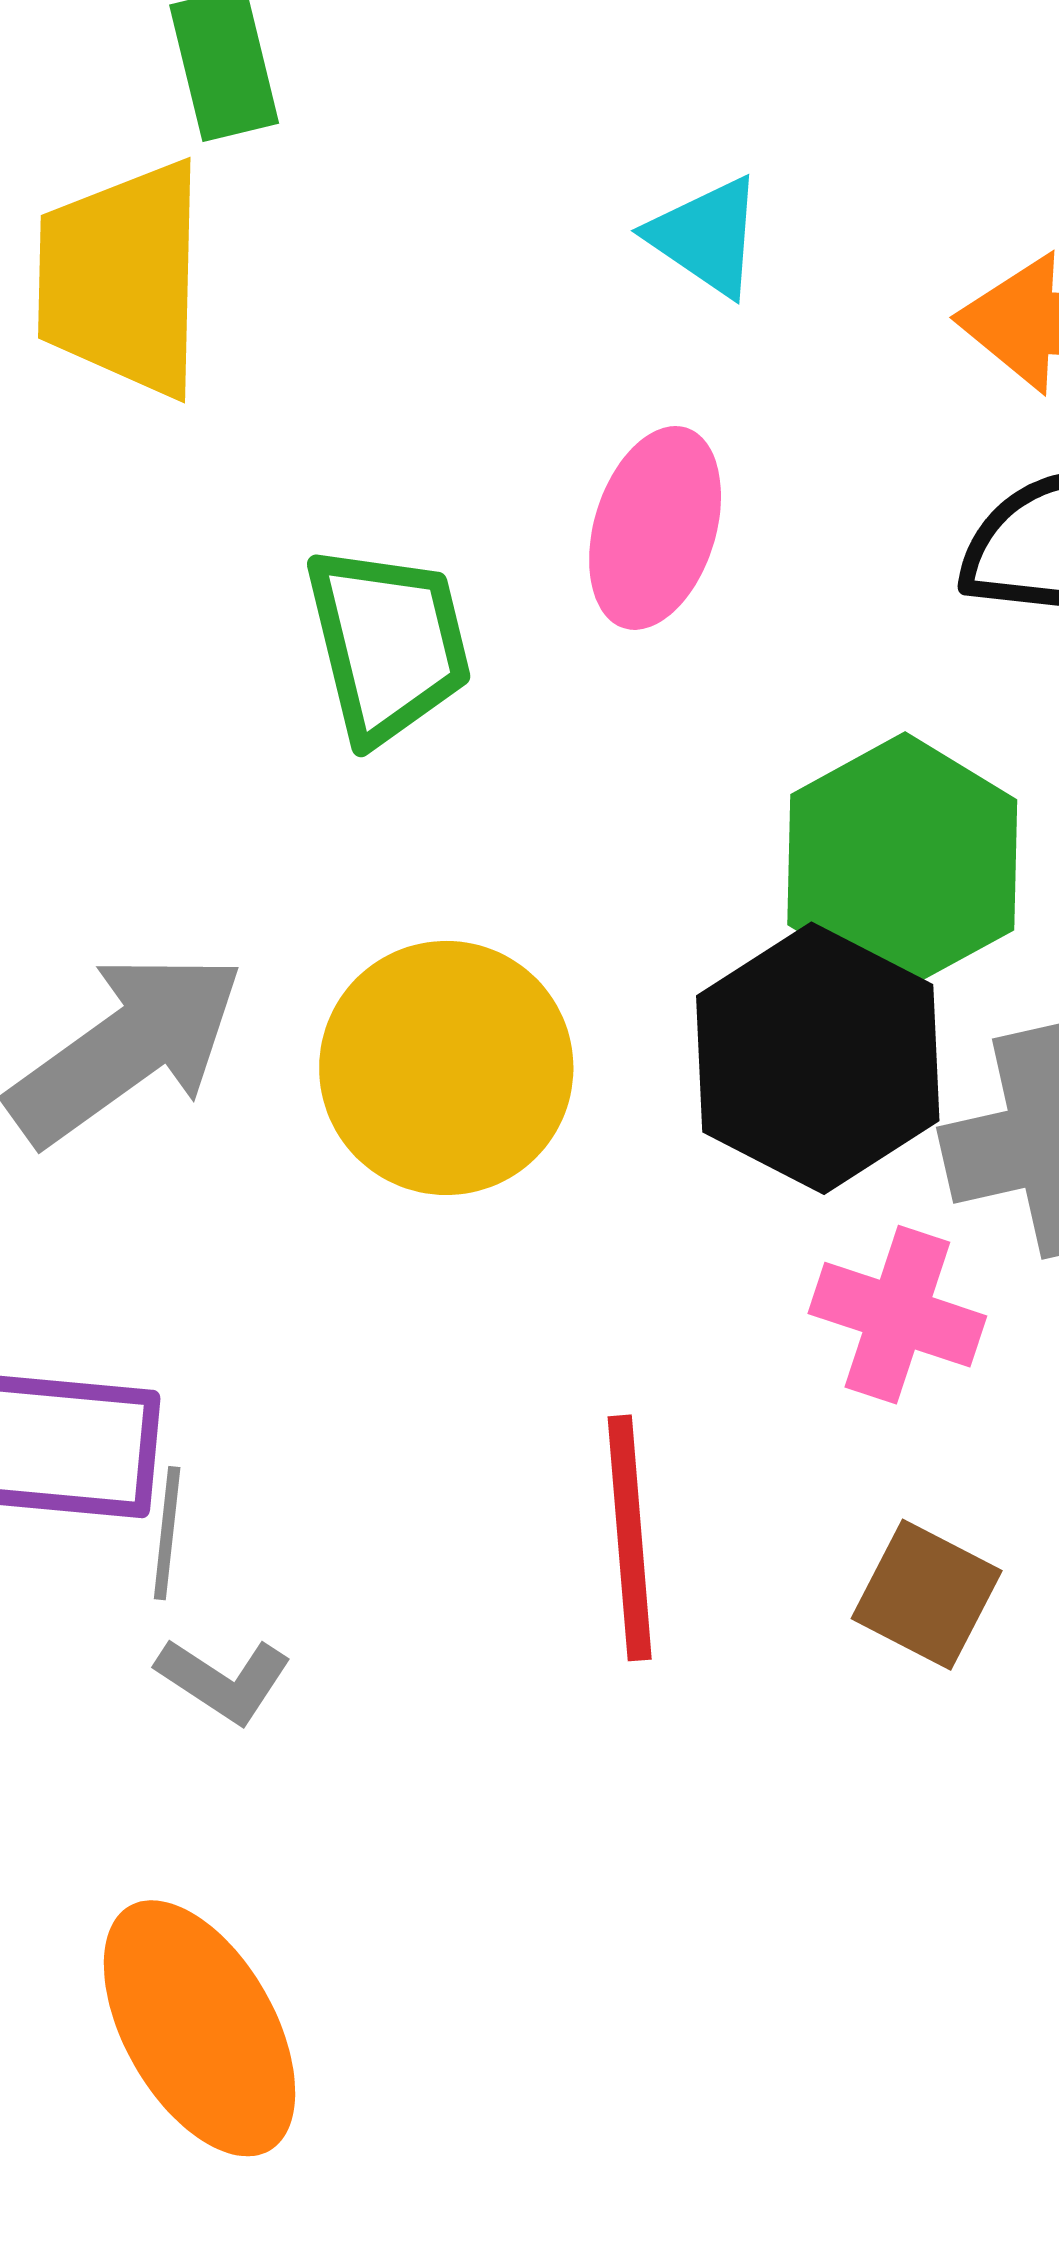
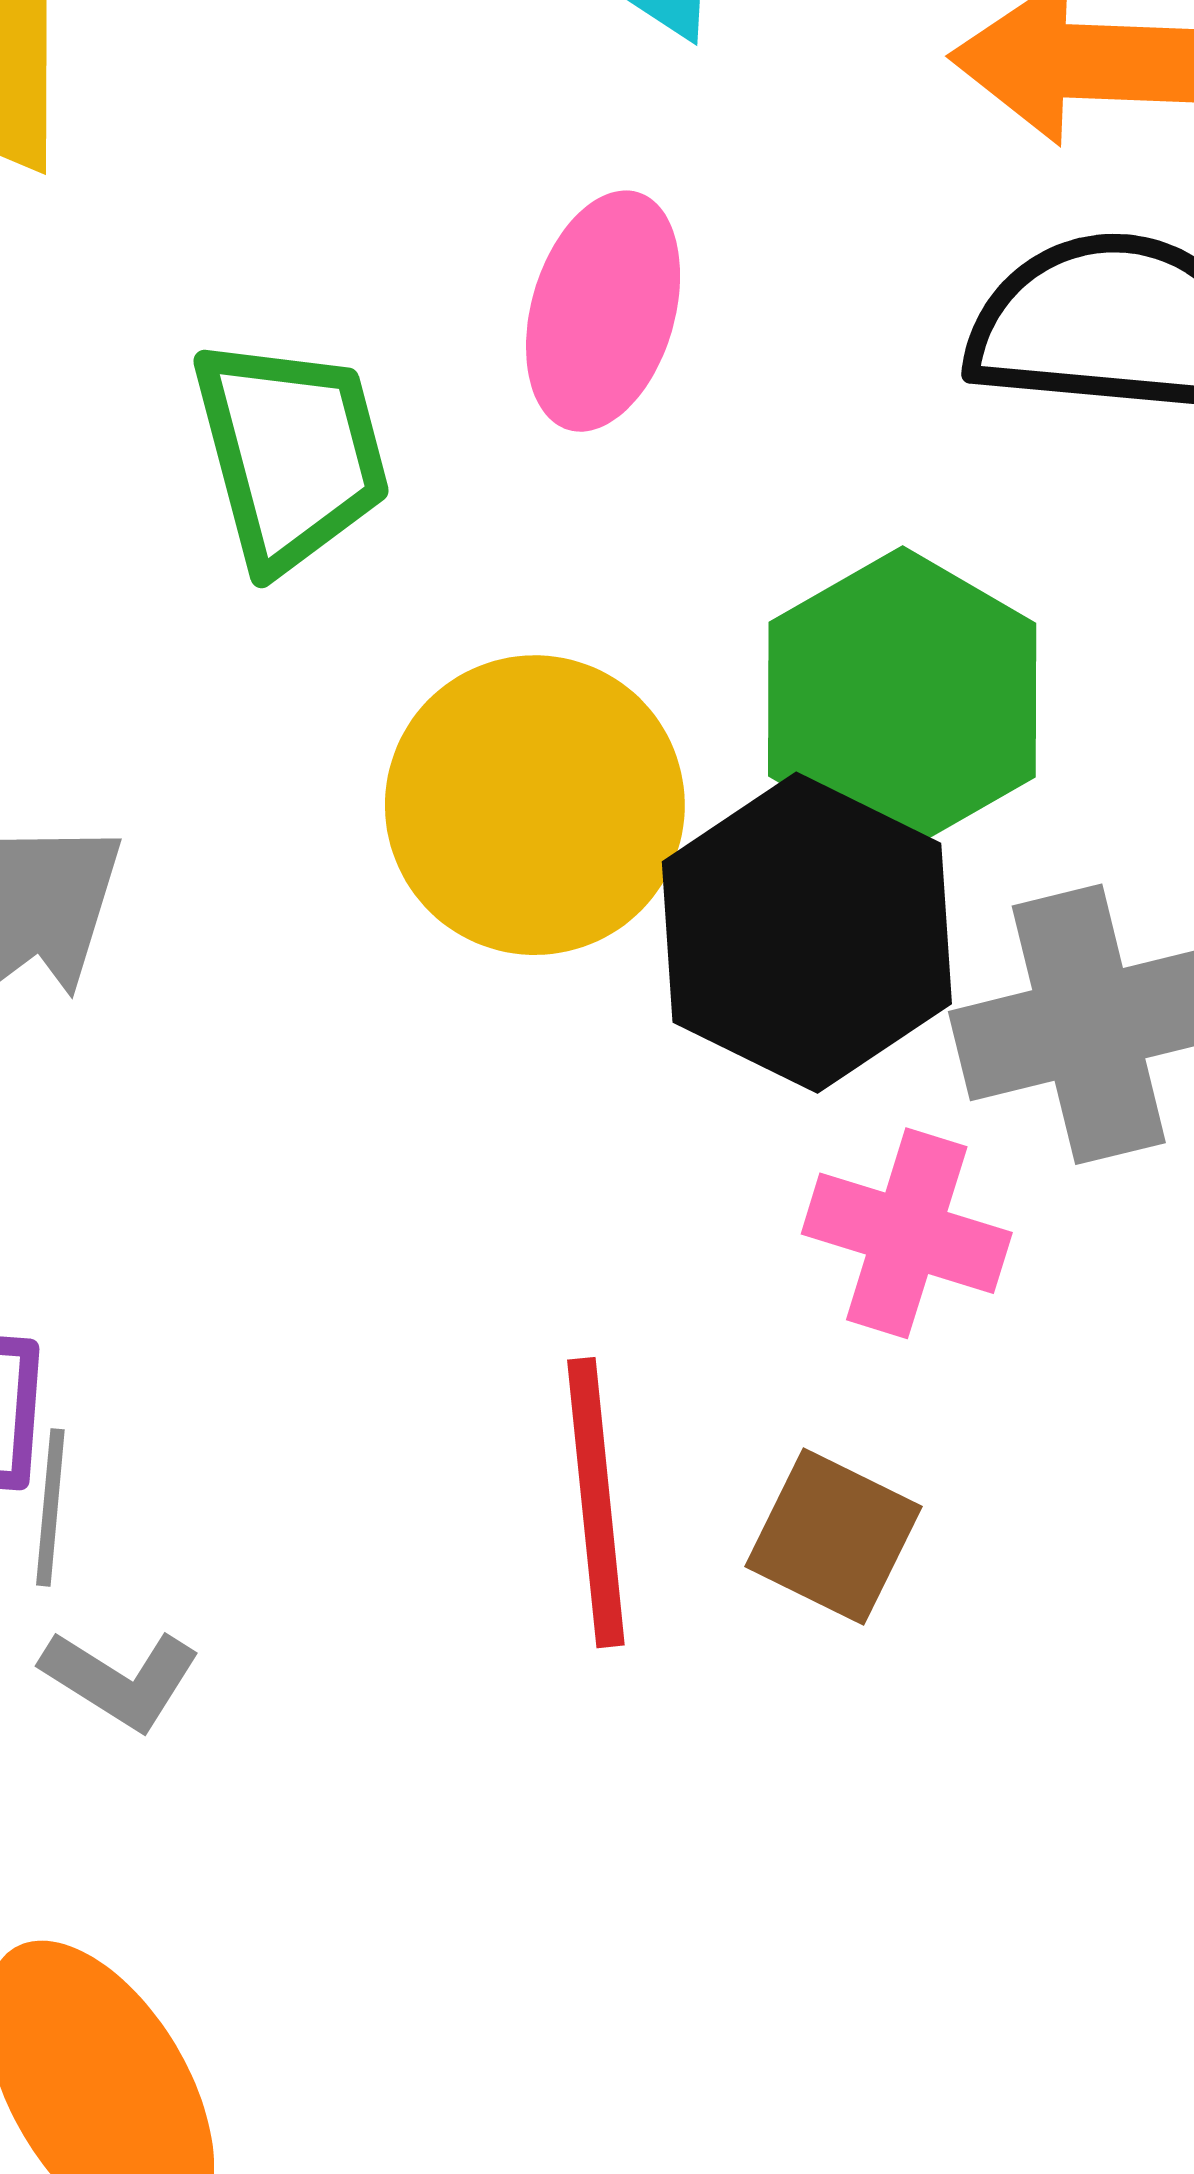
yellow circle: (446, 1068) -> (535, 805), moved
brown square: (927, 1595) -> (834, 1537), moved

